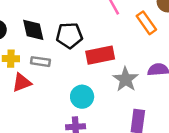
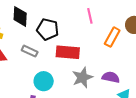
orange rectangle: (146, 23) -> (112, 37), turned 48
gray rectangle: (40, 62) -> (30, 51), moved

